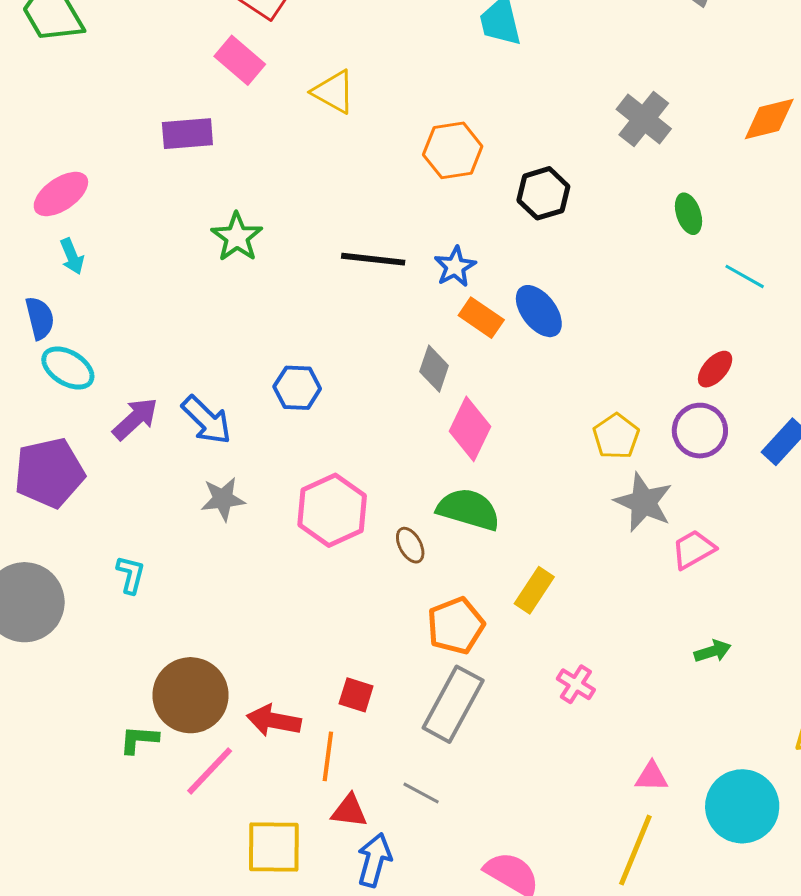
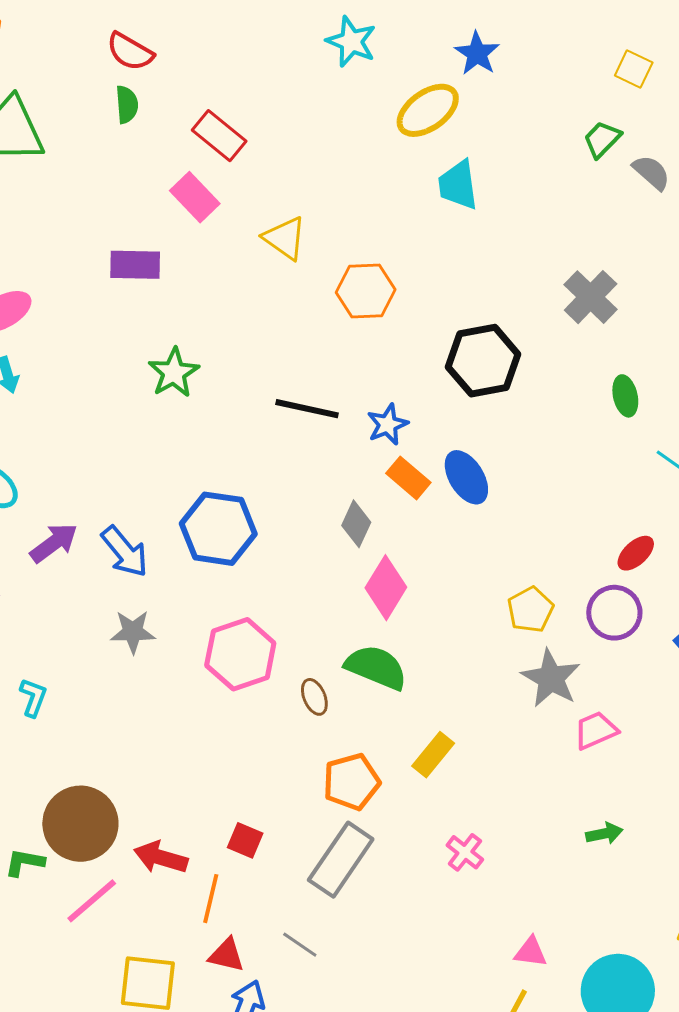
orange hexagon: (453, 150) -> (366, 291), moved
black hexagon: (543, 193) -> (483, 361), size x1.4
blue hexagon: (297, 388) -> (218, 529), size x1.6

